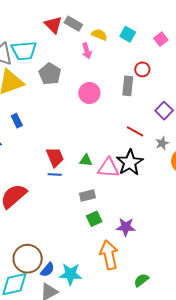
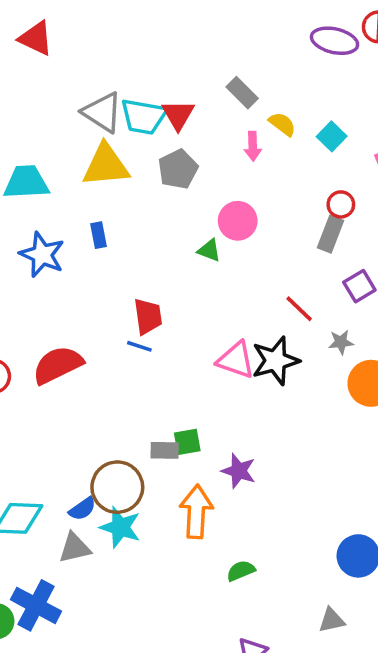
red triangle: (53, 25) -> (178, 115), moved
gray rectangle: (128, 86) -> (330, 234), moved
green triangle: (86, 160) -> (209, 250), moved
gray rectangle: (87, 196) -> (165, 450), moved
brown circle: (28, 259) -> (117, 487), moved

